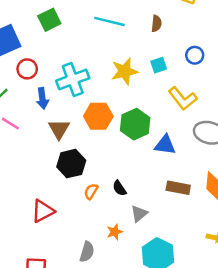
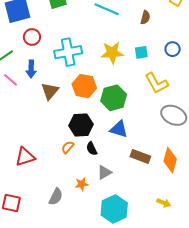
blue arrow: (42, 98) -> (31, 69), moved
blue triangle: (165, 145) -> (119, 129), moved
black hexagon: (71, 164) -> (81, 125), moved

